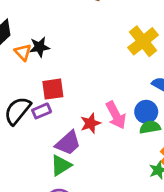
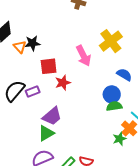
red square: (53, 89) -> (49, 66), moved
pink arrow: (116, 115) -> (83, 56), moved
red star: (90, 123) -> (63, 83), moved

